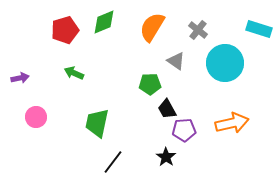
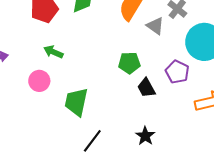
gray triangle: (176, 61) -> (155, 26), moved
pink circle: (36, 117) -> (39, 81), moved
purple pentagon: (184, 130) -> (177, 72), moved, turned 30

